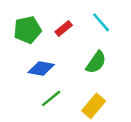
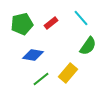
green semicircle: (96, 62) -> (88, 46), moved
yellow rectangle: (94, 106) -> (68, 73), moved

